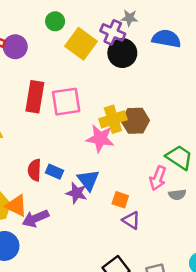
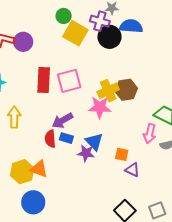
green circle: (55, 21) -> (64, 16), moved
blue semicircle: (166, 39) -> (131, 26), moved
purple arrow: (35, 218) -> (62, 120), moved

